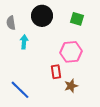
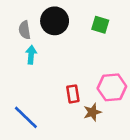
gray semicircle: (11, 23) -> (25, 30), moved
pink hexagon: (71, 52) -> (112, 87), moved

